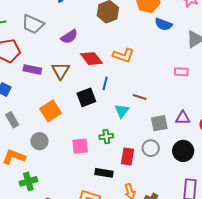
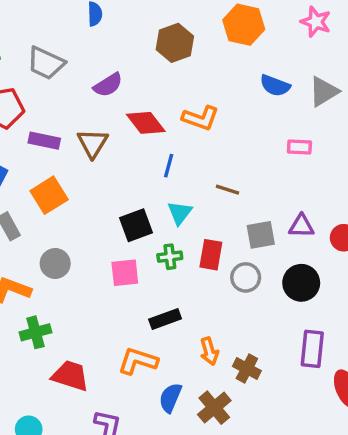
blue semicircle: (163, 24) -> (275, 86), moved
black square: (86, 97) -> (136, 225), moved
orange square: (51, 111) -> (49, 195), moved
cyan triangle: (122, 111) -> (180, 213), moved
red rectangle: (127, 156) -> (211, 255), moved
black rectangle: (104, 173) -> (165, 319), turned -30

